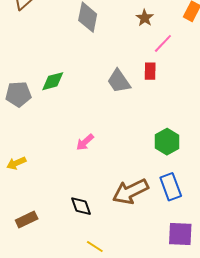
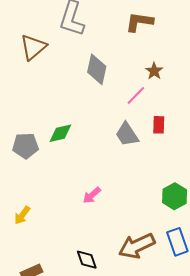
pink line: (163, 43) -> (136, 95), moved
yellow arrow: (16, 163) -> (22, 215), turned -30

